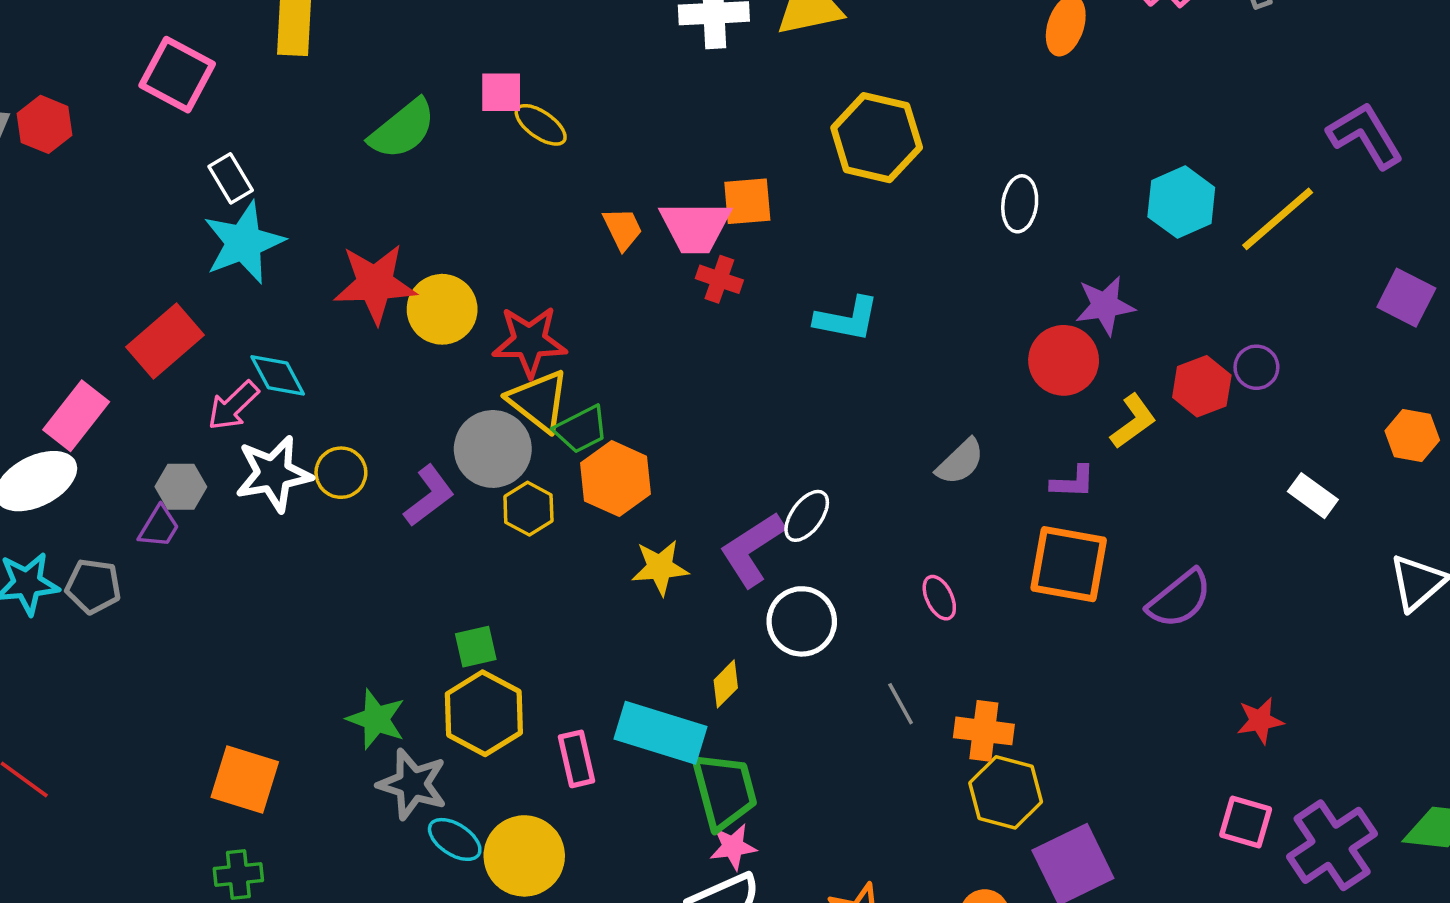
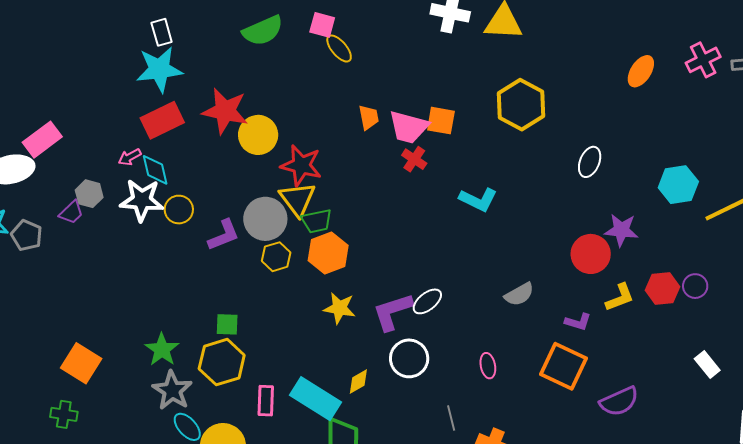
red rectangle: (165, 341) -> (162, 120), moved
cyan diamond: (278, 375) -> (155, 170), moved
pink arrow: (233, 406) -> (130, 157), size x0.7

